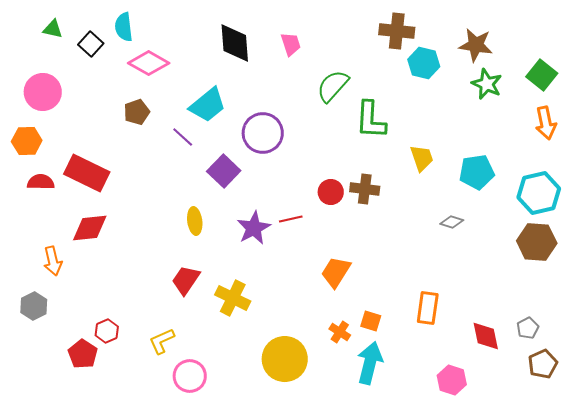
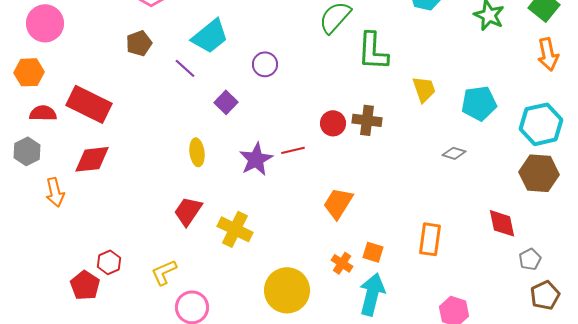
purple circle: (263, 133) -> (265, 64), size x0.6
purple square: (224, 171) -> (226, 102), size x0.7
gray hexagon: (34, 306) -> (27, 151), moved
red diamond: (486, 336) -> (502, 223), moved

